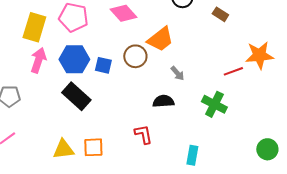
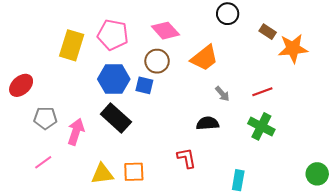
orange star: (259, 55) -> (293, 48), moved
brown circle: (135, 56) -> (157, 61), moved
pink arrow: (38, 60) -> (76, 132), moved
red line: (233, 71) -> (262, 92), moved

